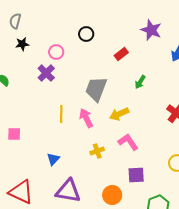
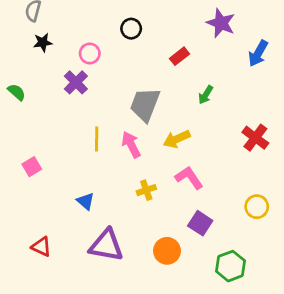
pink square: (14, 134) -> (32, 167), turned -32
blue triangle: (53, 159) -> (86, 201), turned -32
purple square: (136, 175) -> (200, 223), turned 36
red triangle: (21, 192) -> (41, 247), size x0.6

